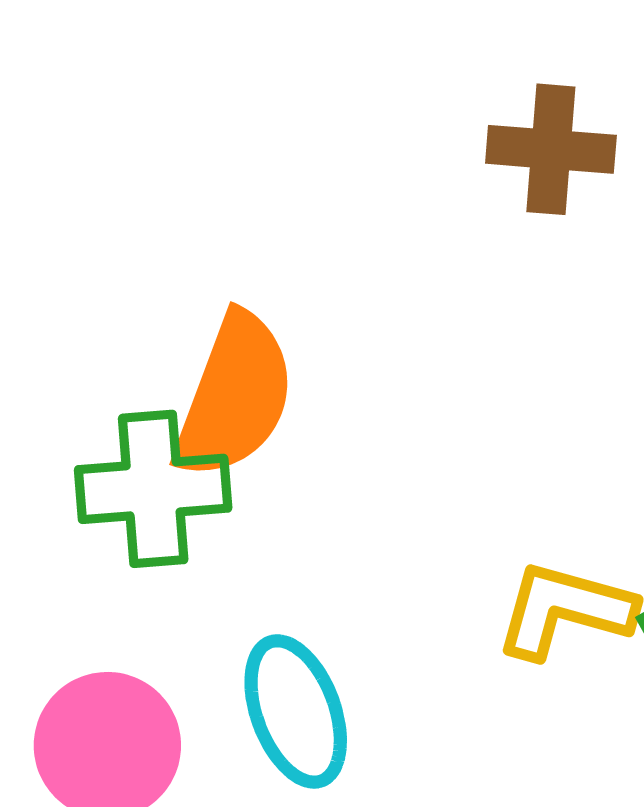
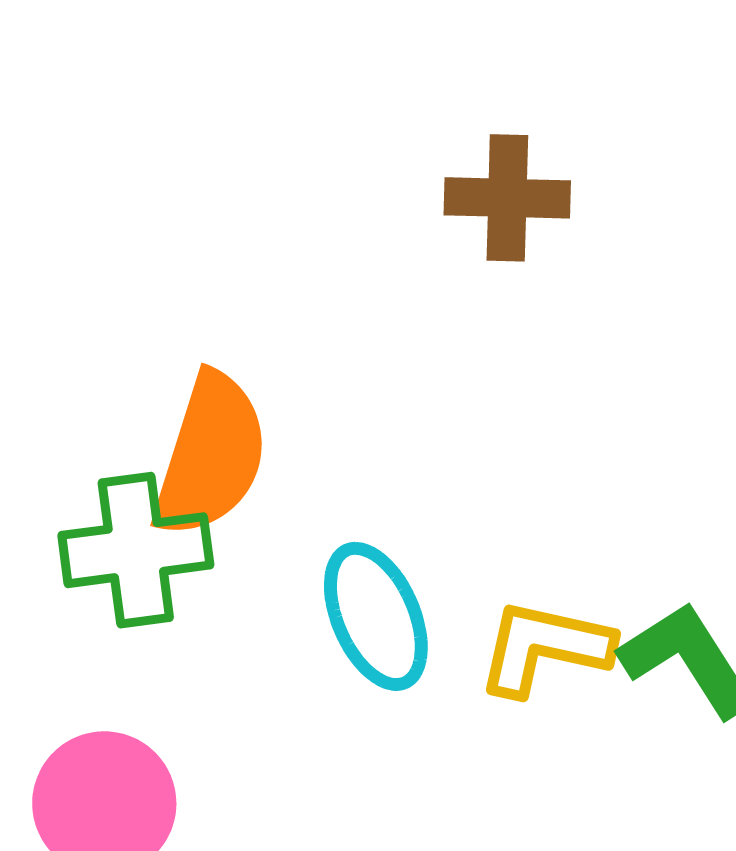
cyan ellipse: (296, 711) -> (376, 616), moved

